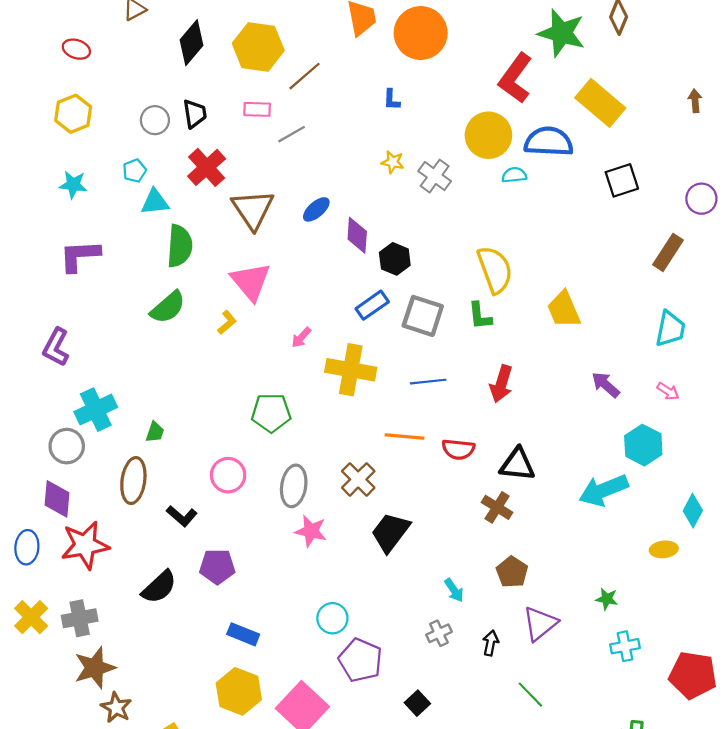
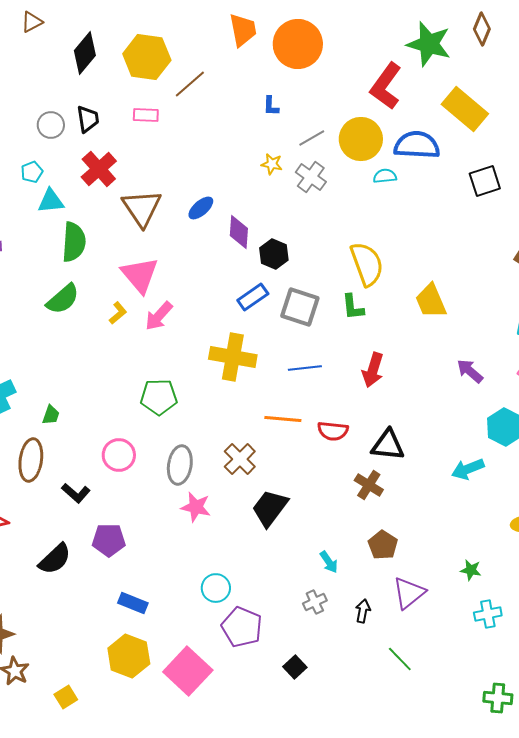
gray line: (292, 134) -> (312, 138), moved
pink arrow: (301, 337) -> (159, 316), moved, size x1.5
cyan arrow: (604, 490) -> (468, 469), size x0.7

